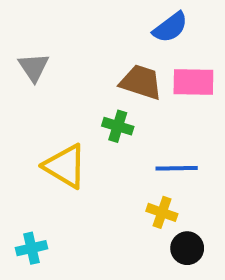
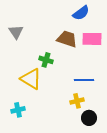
green cross: (118, 126) -> (46, 60), moved
yellow cross: (162, 212) -> (77, 101), turned -32
cyan cross: (32, 248) -> (18, 110), moved

